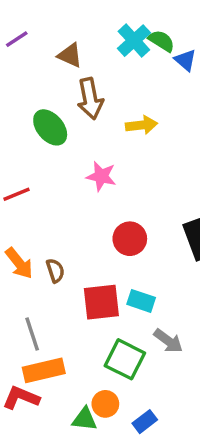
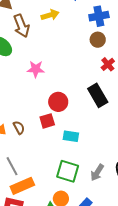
yellow arrow: (142, 125) -> (50, 15), moved
red square: (101, 302) -> (47, 121), moved, size x0.7
gray arrow: (168, 341) -> (97, 172), moved, turned 96

